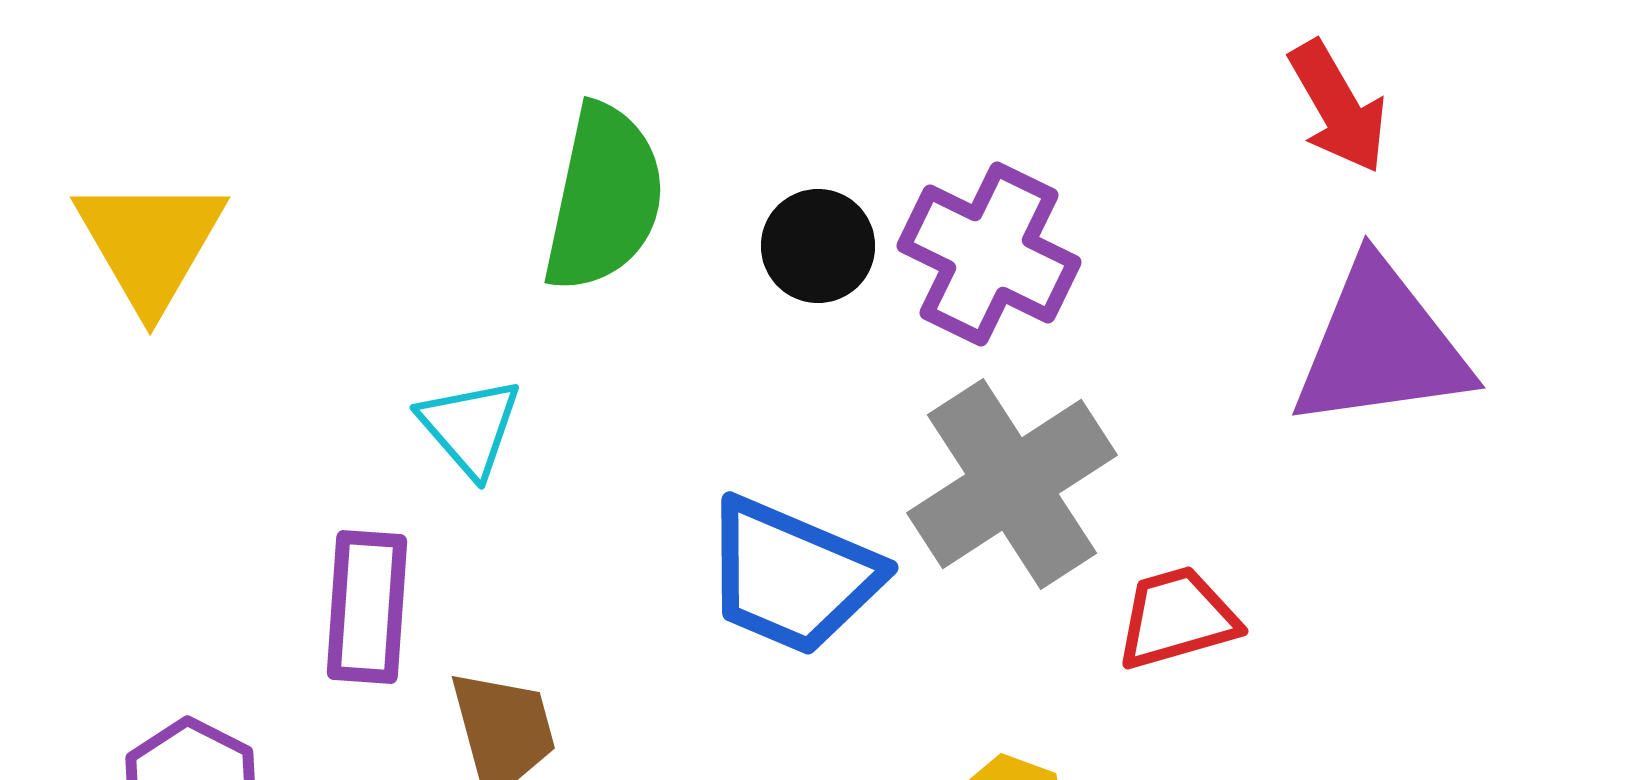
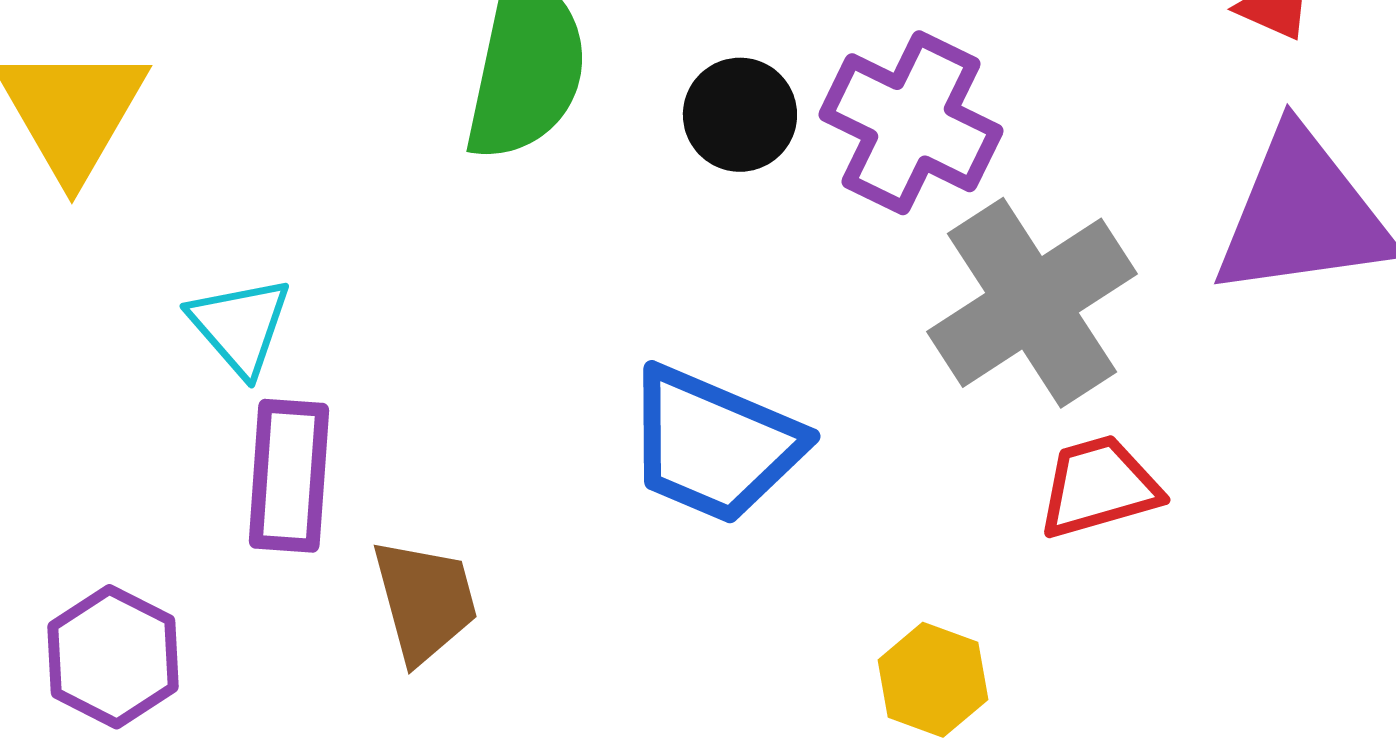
cyan triangle: (470, 427) -> (240, 326), moved
gray cross: (1012, 484) -> (1032, 303), moved

